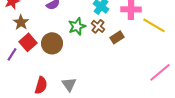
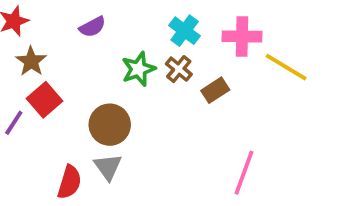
brown circle: (52, 43) -> (110, 125), moved
pink line: (160, 72) -> (244, 173), moved, turned -30
gray triangle: (69, 84) -> (108, 167), moved

